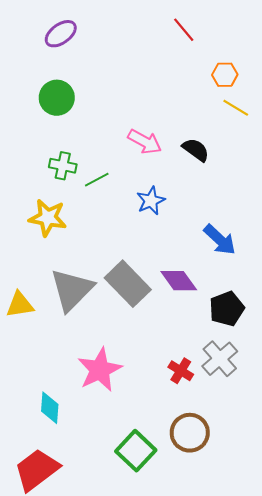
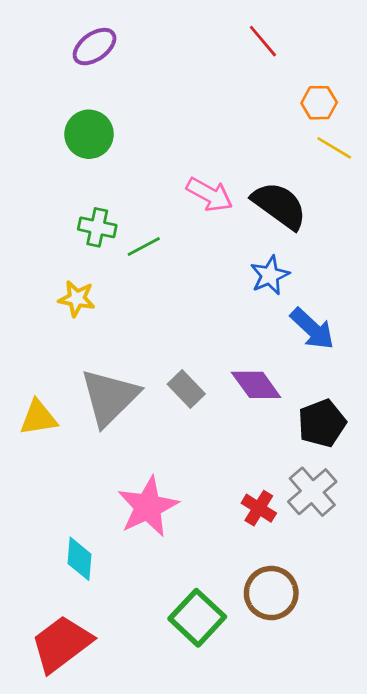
black semicircle: (196, 150) -> (279, 205), size x1.5
blue star: (151, 201) -> (270, 275), moved
yellow star: (48, 218) -> (77, 299), size x0.7
gray rectangle: (128, 284) -> (186, 389), size x0.6

